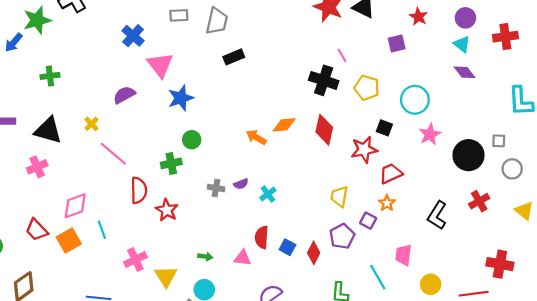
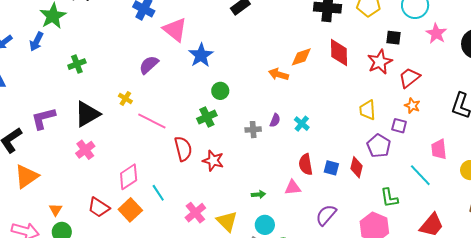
black triangle: (48, 130) -> (87, 114), turned -32
purple semicircle: (241, 184) -> (275, 120), turned -32

